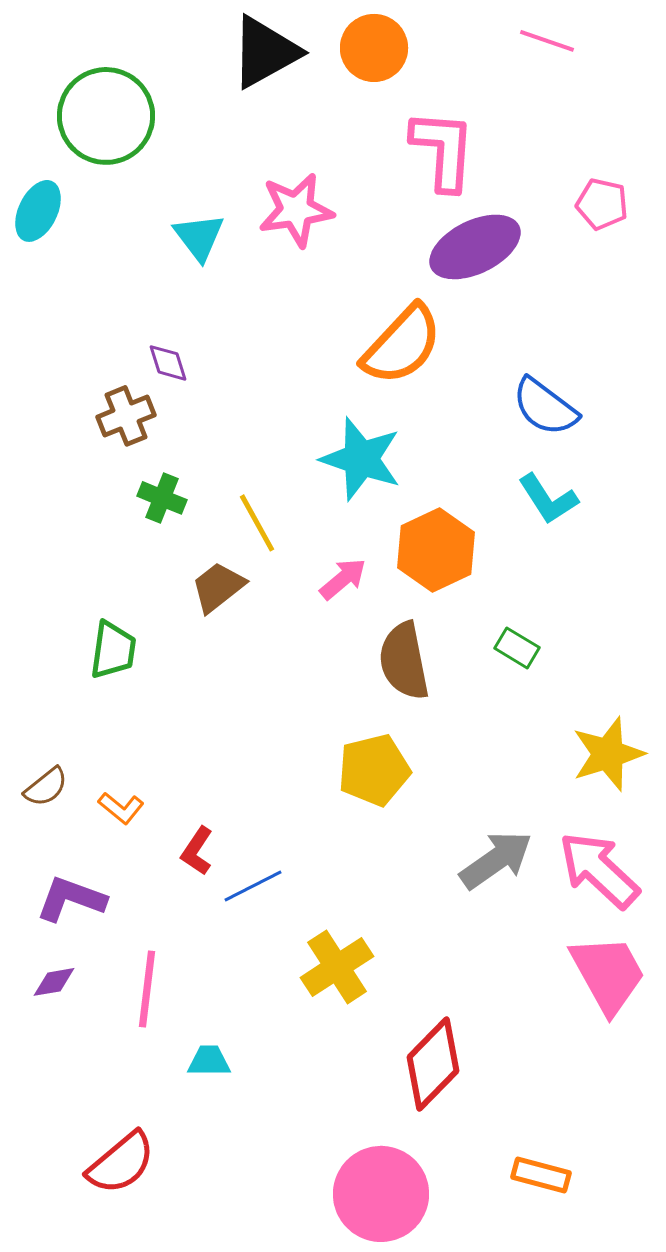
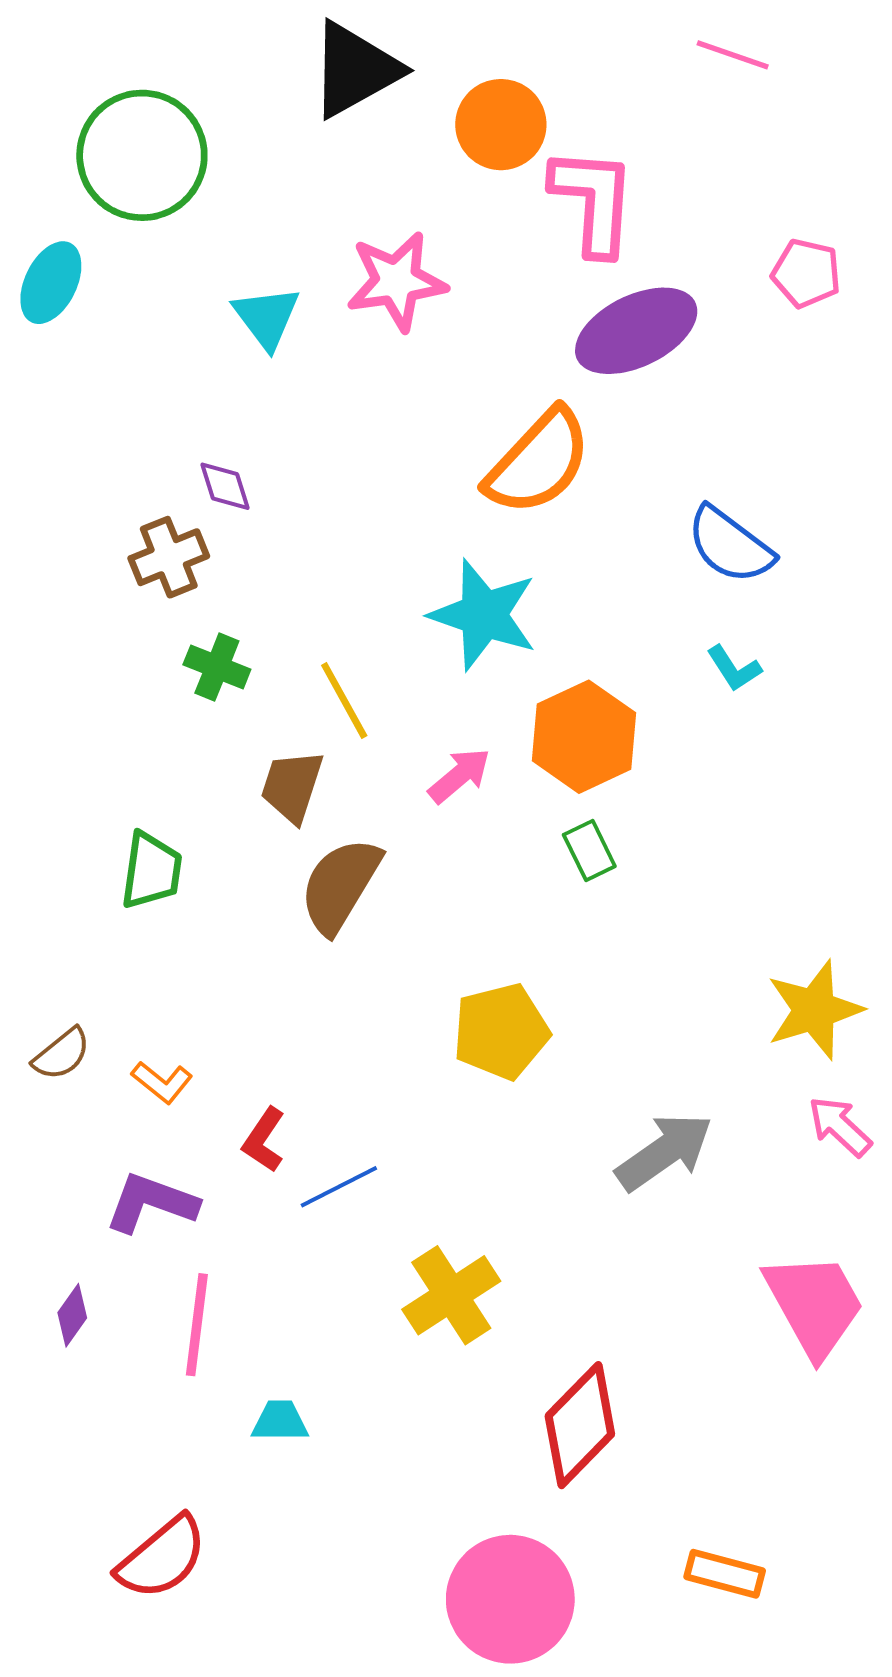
orange circle: (374, 48) -> (501, 125), moved
cyan L-shape: (548, 499) -> (734, 668), size x0.7
brown trapezoid: (218, 587) -> (292, 786), turned -34
green rectangle: (517, 648) -> (589, 851), moved, turned 33
brown semicircle: (404, 661) -> (340, 885), moved, turned 42
pink arrow: (599, 870) -> (840, 1126), moved, size x0.6
purple L-shape: (71, 899) -> (151, 1203), moved
purple diamond: (54, 982) -> (72, 1315), turned -45

